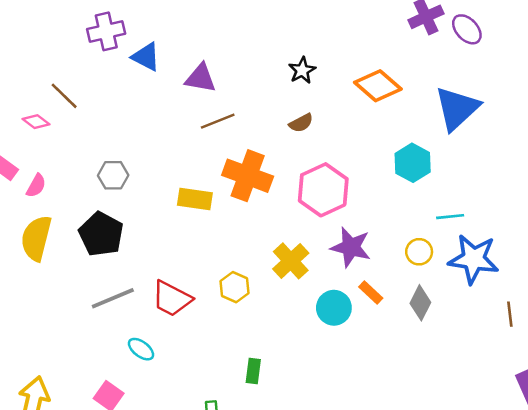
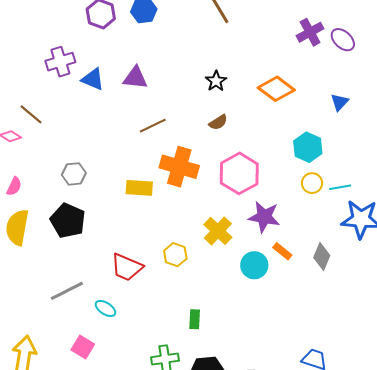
purple triangle: (201, 78) -> (135, 78), moved
blue triangle: (457, 108) -> (340, 102), size x0.5
yellow circle: (419, 252) -> (312, 183), moved
gray line: (113, 298) -> (67, 291), moved

